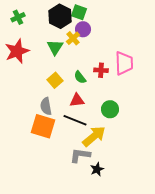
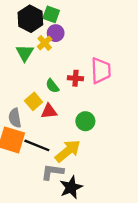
yellow square: (55, 80) -> (34, 101), moved
black line: (75, 120) -> (37, 145), moved
black star: (97, 169) -> (71, 187), size x1.5

